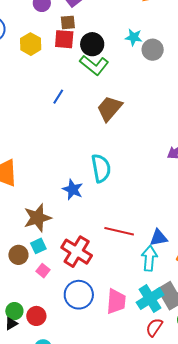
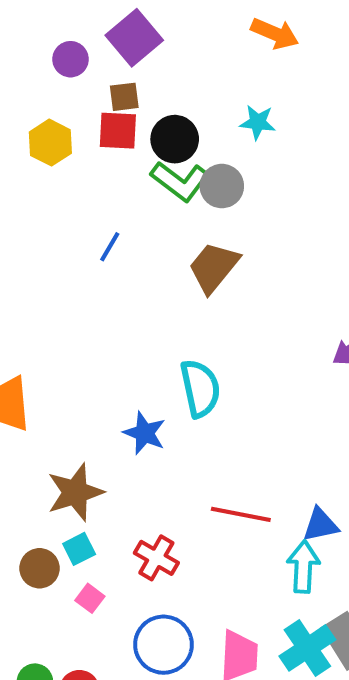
gray circle: (153, 50) -> (222, 186), moved
red cross: (77, 252) -> (156, 558), size x0.7

